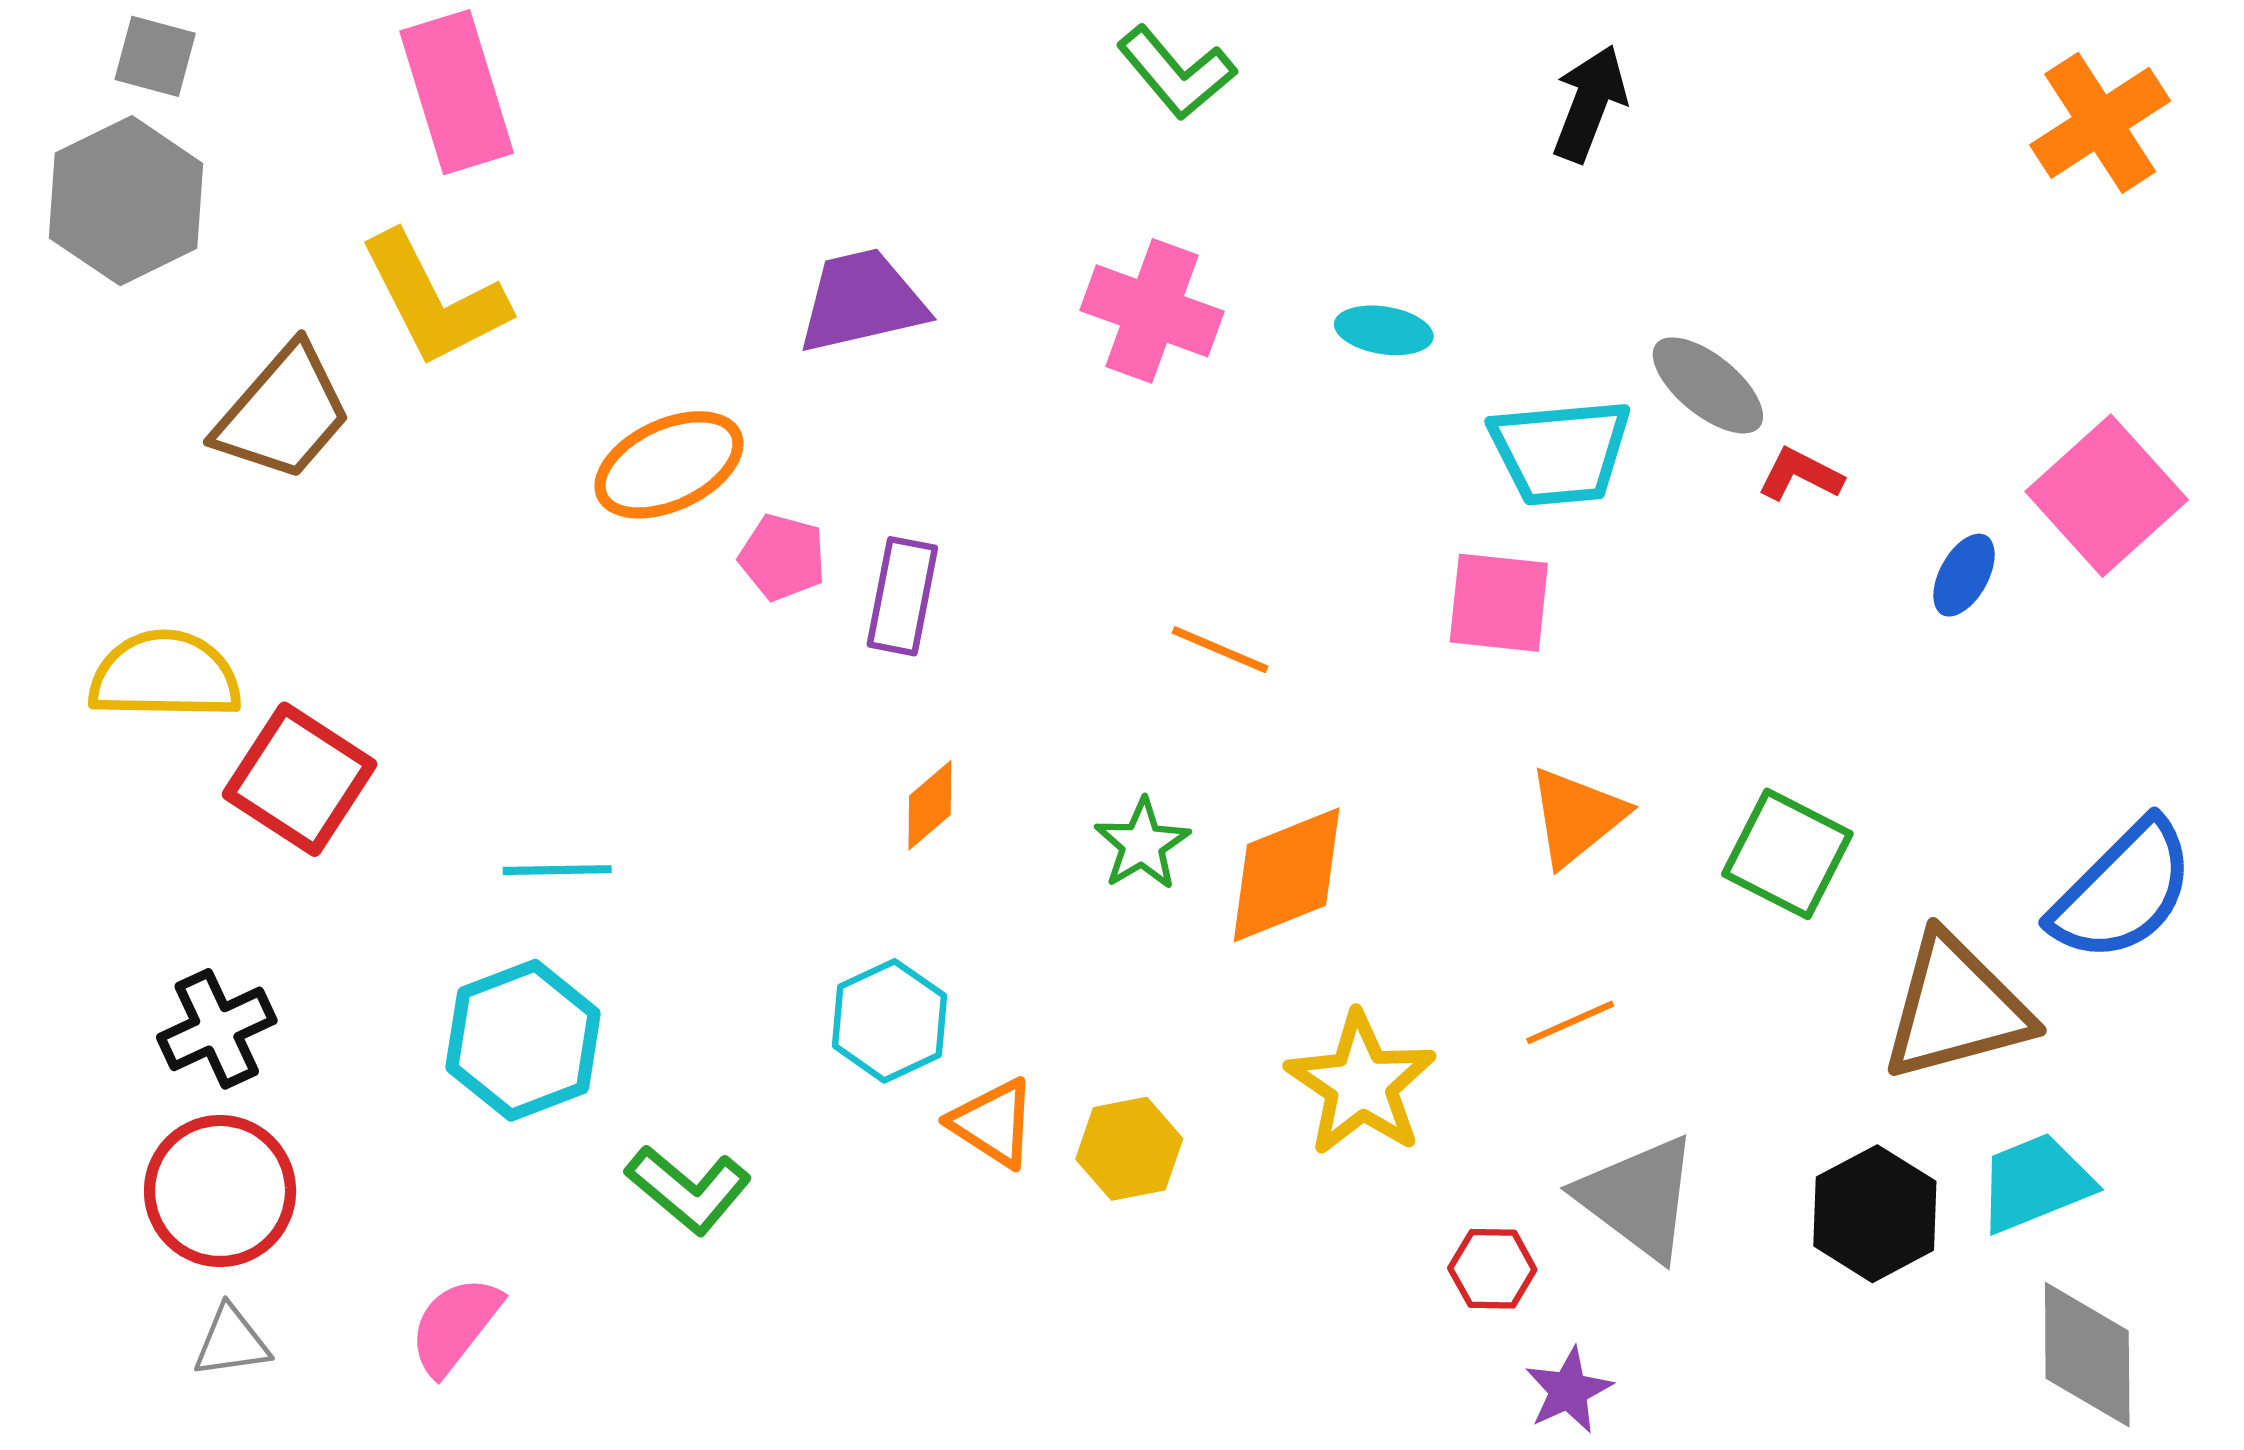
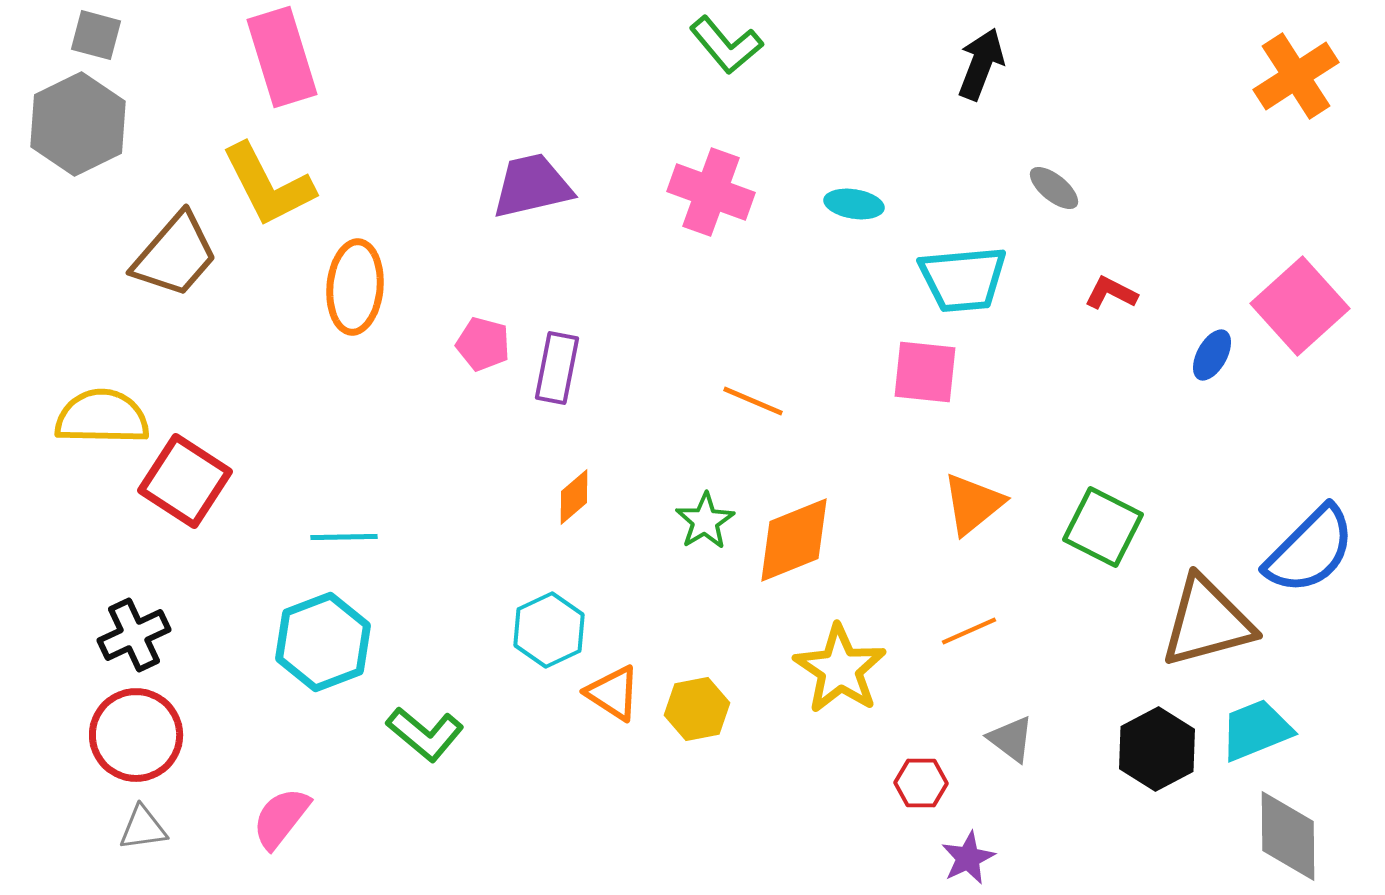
gray ellipse: (1708, 385) -> (1054, 188), moved, size x0.7
orange ellipse: (669, 465) -> (355, 287), moved, turned -60
gray triangle: (1638, 1197) -> (1011, 739), size x0.6

